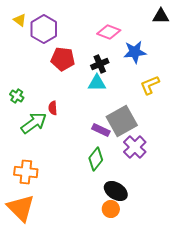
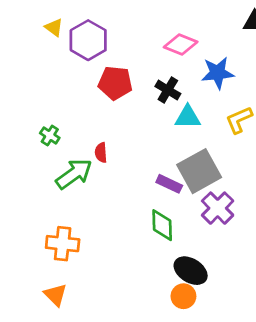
black cross: (100, 64) -> (168, 90), turned -36
cyan triangle: (97, 83) -> (188, 117), moved
green diamond: (96, 159) -> (162, 225), turned -40
orange triangle: (21, 208) -> (55, 295), size x0.6

